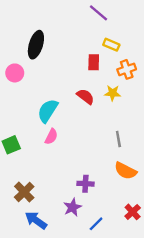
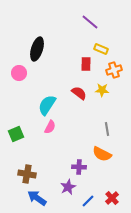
orange semicircle: (125, 171) -> (102, 154), moved
brown cross: (24, 192) -> (27, 174), turned -36
red cross: (133, 212) -> (112, 198), moved

